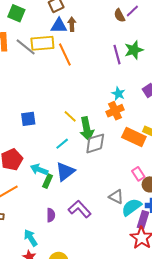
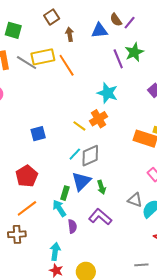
purple line: (132, 11) -> (130, 23), moved
blue triangle: (59, 26) -> (99, 31), moved
cyan star: (118, 94) -> (107, 93), moved, size x1.5
orange cross: (115, 111) -> (98, 119), moved
green arrow: (87, 129) -> (101, 187), moved, size x0.6
gray diamond: (95, 143) -> (90, 156), moved
cyan arrow: (39, 170) -> (59, 208), moved, turned 42
cyan arrow: (31, 238) -> (55, 251), turned 48

